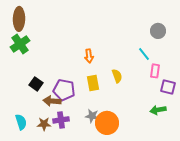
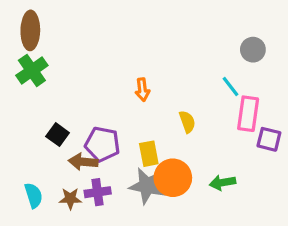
pink rectangle: (155, 71) -> (248, 114), size x1.5
yellow rectangle: (93, 83) -> (149, 154), moved
green arrow: (158, 110) -> (222, 183), moved
gray star: (92, 116) -> (147, 186), size x1.6
orange circle: (107, 123) -> (173, 178), moved

